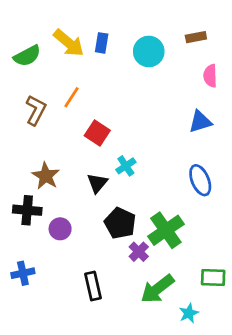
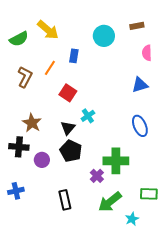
blue rectangle: (102, 43) -> (74, 56), moved
black pentagon: (120, 223) -> (71, 151), moved
green cross: (166, 230) -> (116, 161), turned 35

